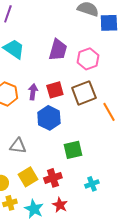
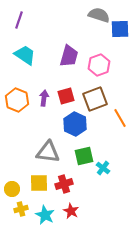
blue hexagon: (49, 118) -> (75, 124), moved
gray triangle: (18, 146) -> (48, 152), moved, size x1.4
yellow square: (28, 177) -> (39, 183), turned 30
cyan cross: (92, 184) -> (103, 168), moved, turned -32

